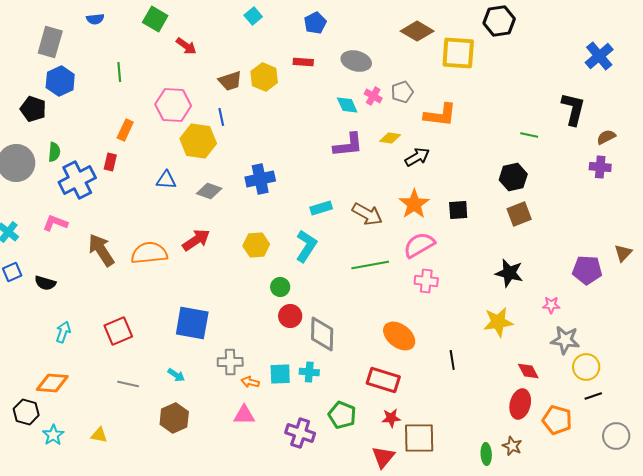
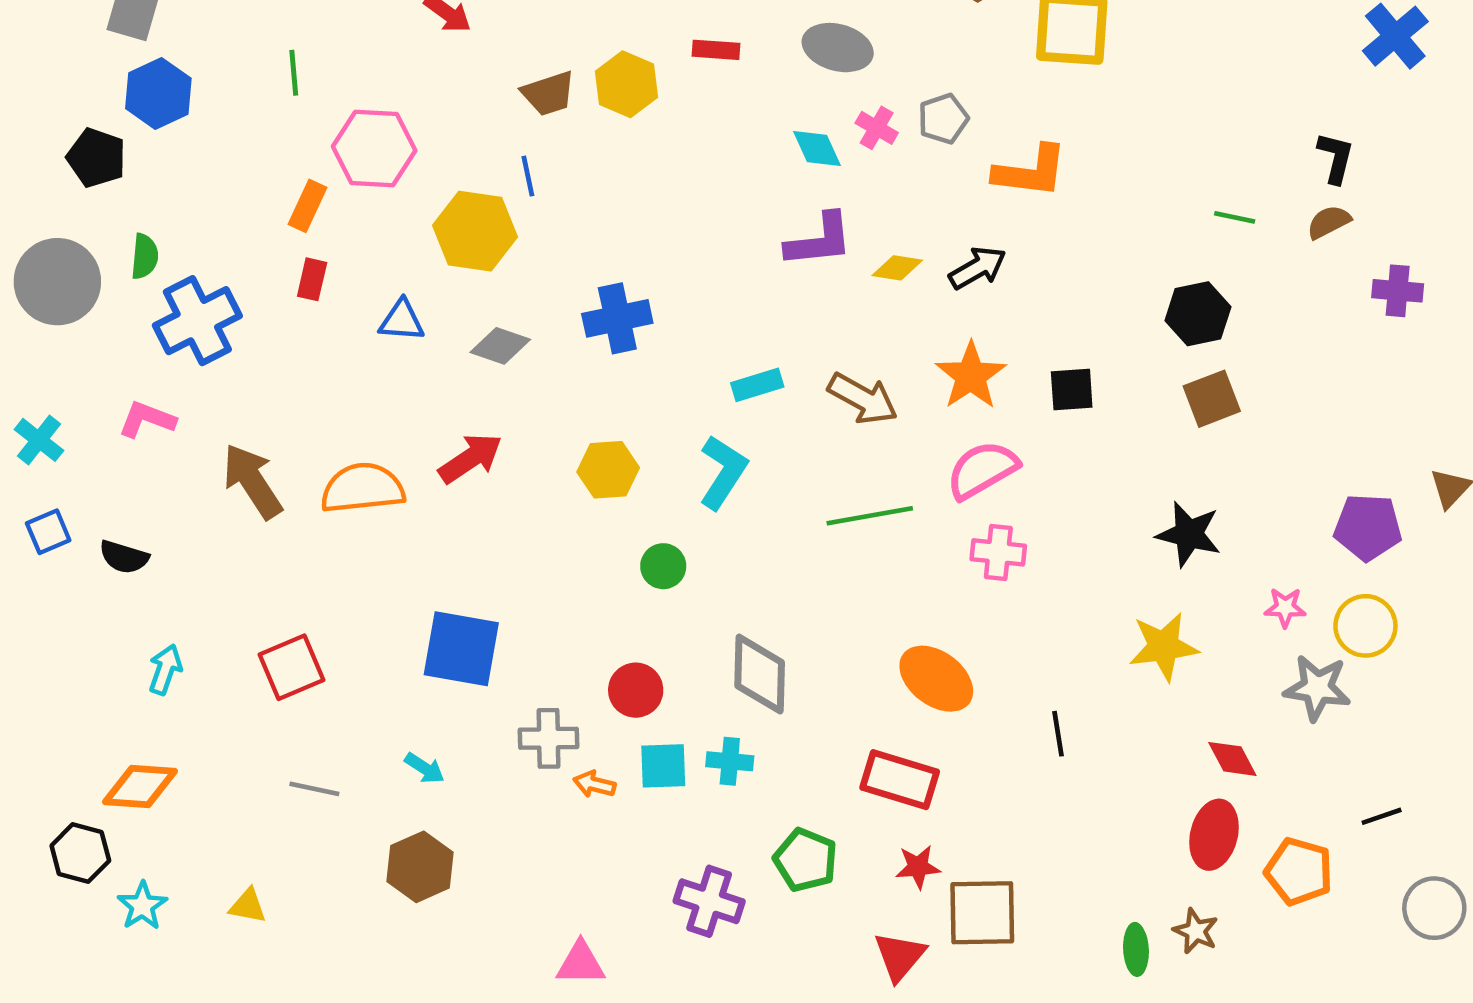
pink hexagon: (173, 105) -> (374, 149), moved
black L-shape: (573, 109) -> (1336, 158), size x0.7
brown semicircle: (606, 137) -> (1329, 222), moved
yellow diamond: (390, 138) -> (897, 268), moved
red rectangle: (110, 162) -> (312, 279), moved
red circle: (290, 316) -> (636, 690), moved
yellow circle: (586, 367) -> (1365, 626), moved
pink triangle: (244, 415) -> (581, 963), moved

